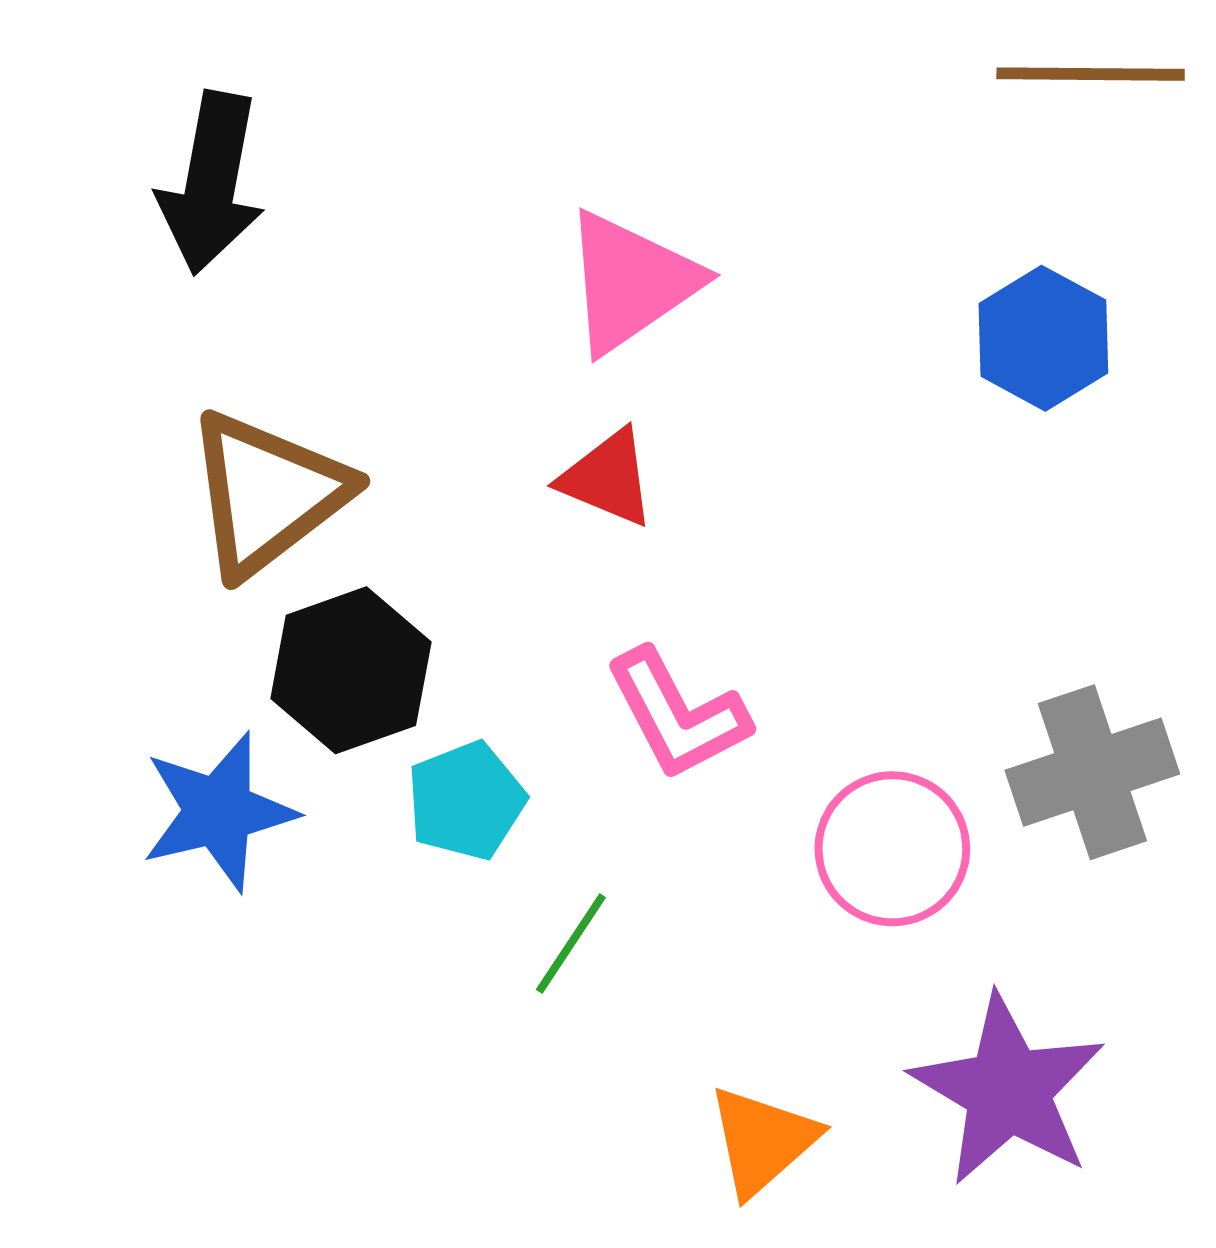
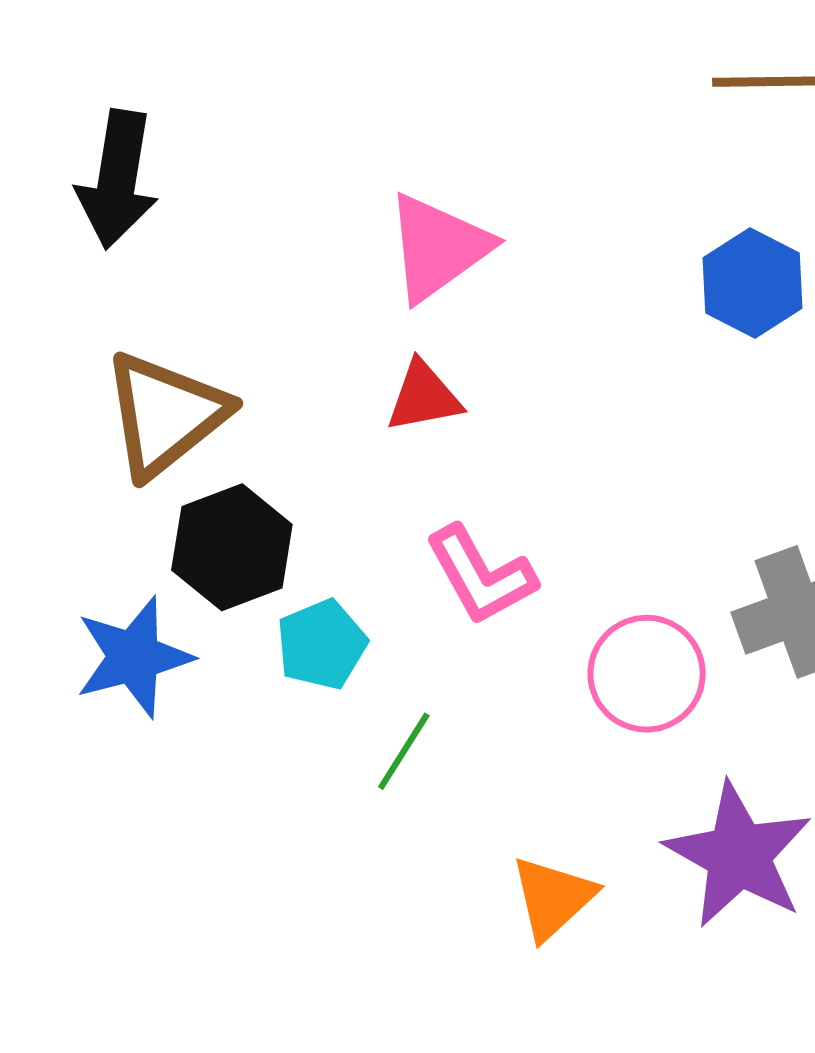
red triangle: (608, 478) -> (424, 397), turned -32

